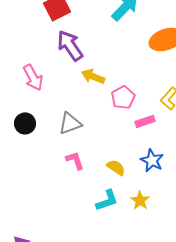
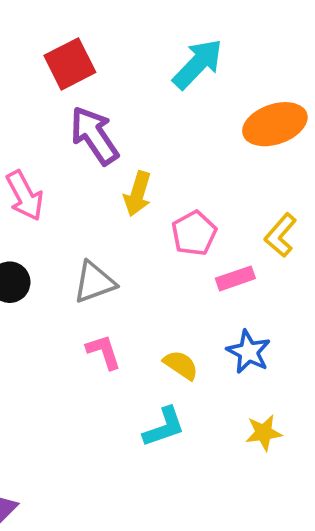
yellow arrow: (93, 76) -> (138, 194), turned -95
yellow star: (140, 200) -> (264, 433), moved, turned 30

